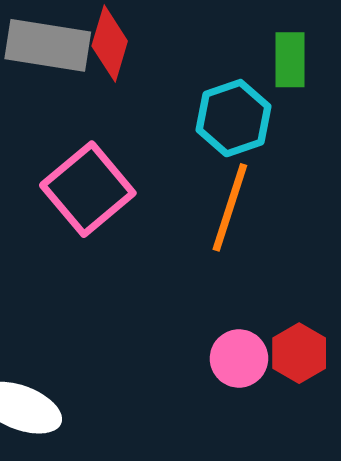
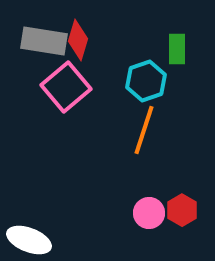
pink square: (88, 189) -> (66, 87), moved

